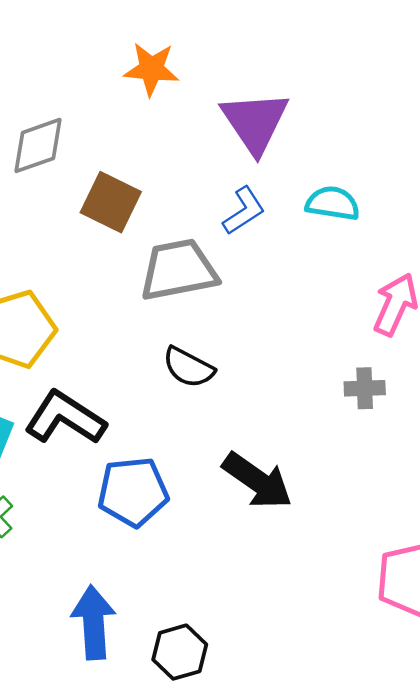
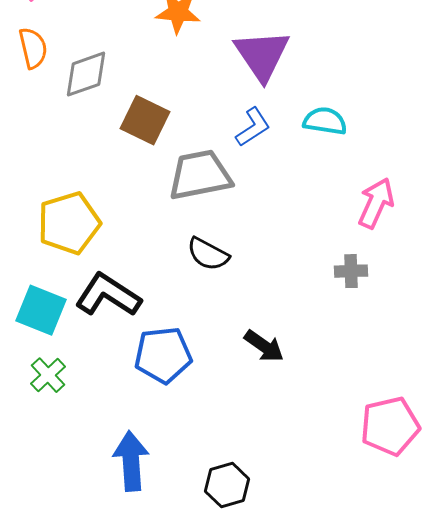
black arrow: (257, 481) -> (264, 346), size x0.7
black hexagon: (180, 652) -> (227, 485), moved

